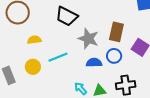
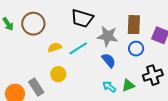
cyan line: (58, 57) -> (78, 48), moved
blue semicircle: (94, 63) -> (109, 60), moved, turned 63

